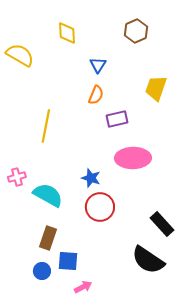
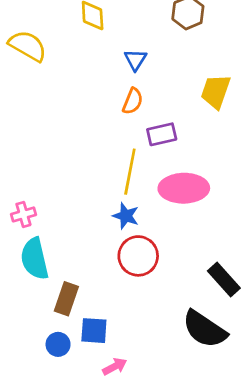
yellow line: (46, 126) -> (130, 172), moved
cyan semicircle: (48, 195) -> (35, 259), moved, turned -132

